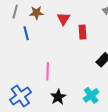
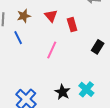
pink line: (48, 71) -> (52, 50), moved, turned 36
cyan cross: (91, 95) -> (86, 89), moved

